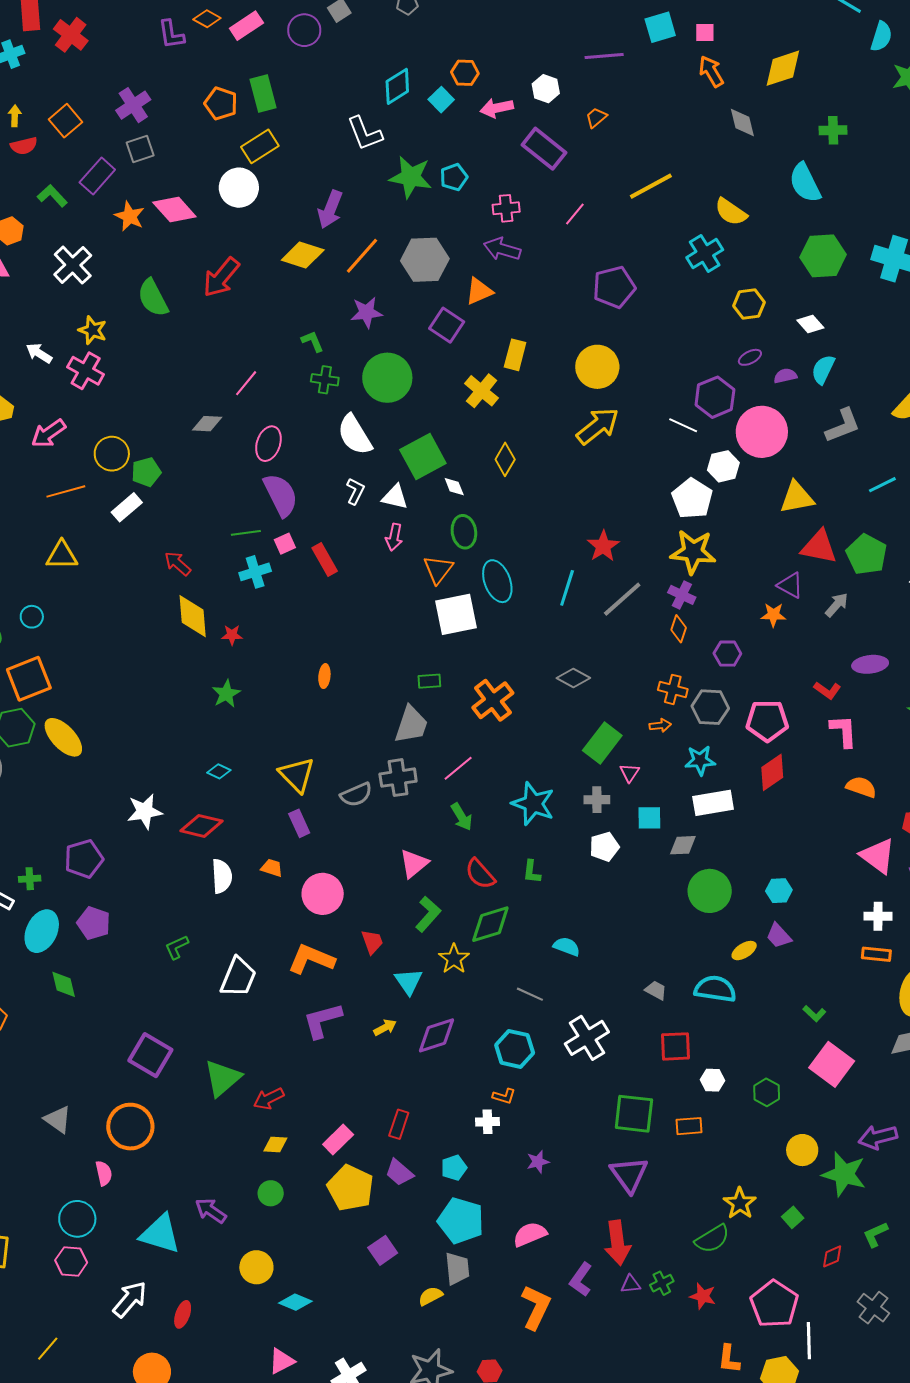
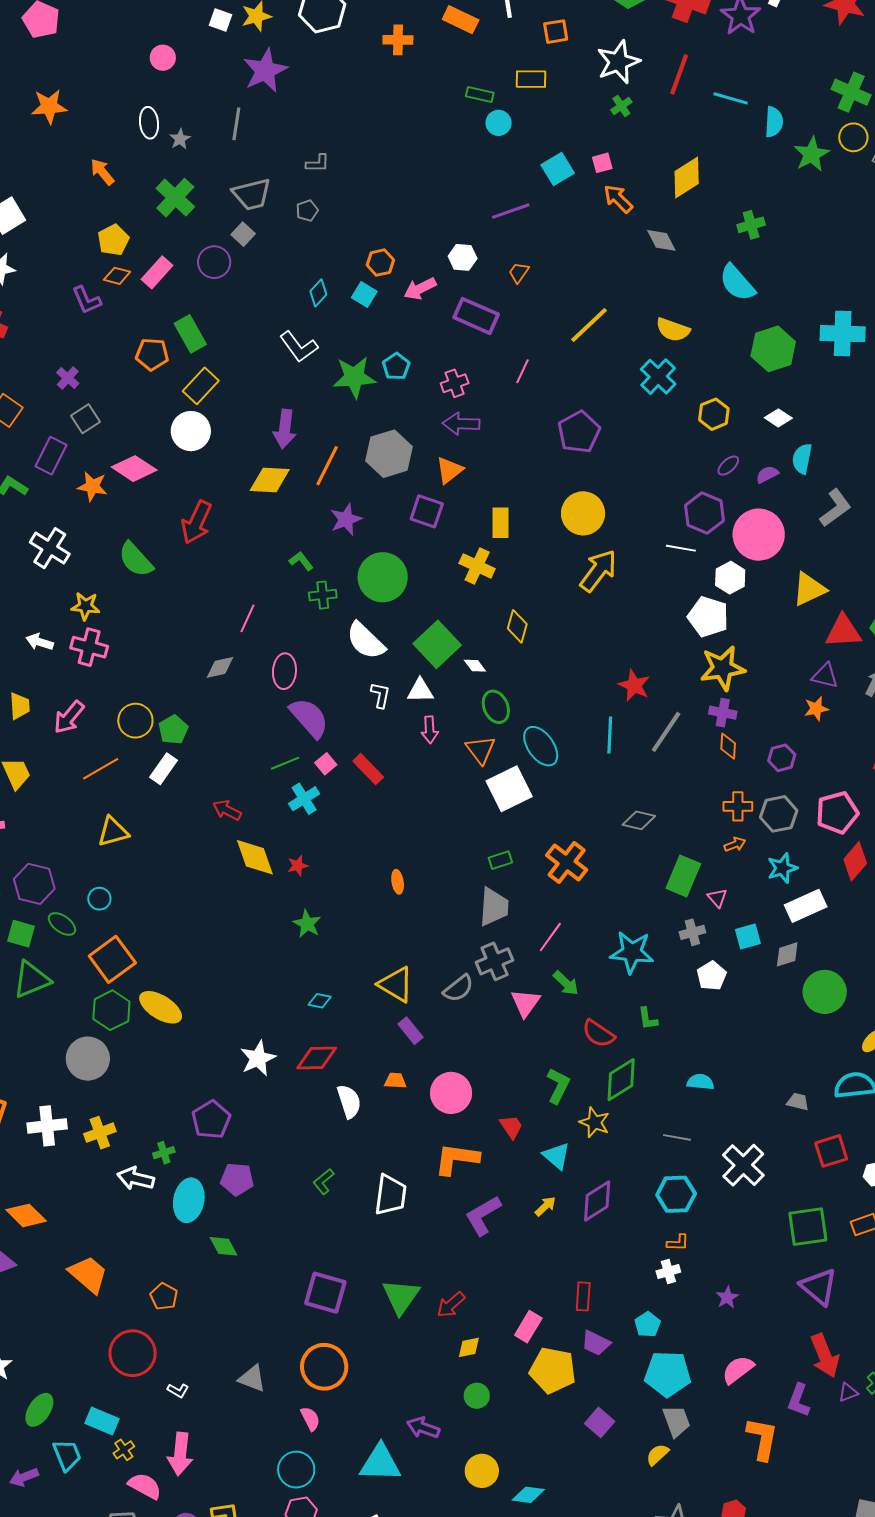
cyan diamond: (397, 86) -> (318, 293), size x0.7
purple cross: (133, 105) -> (68, 378), size x0.7
pink triangle: (414, 863) -> (526, 1003), moved

